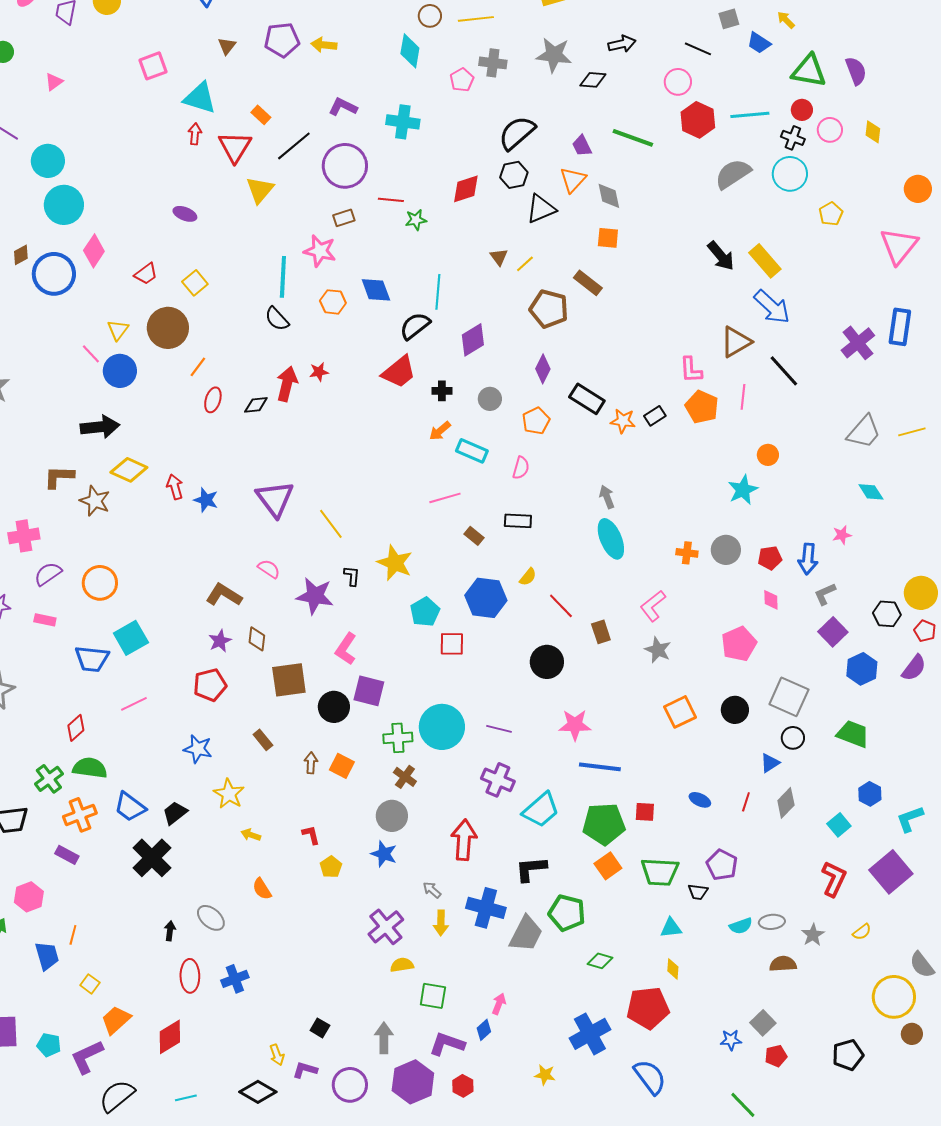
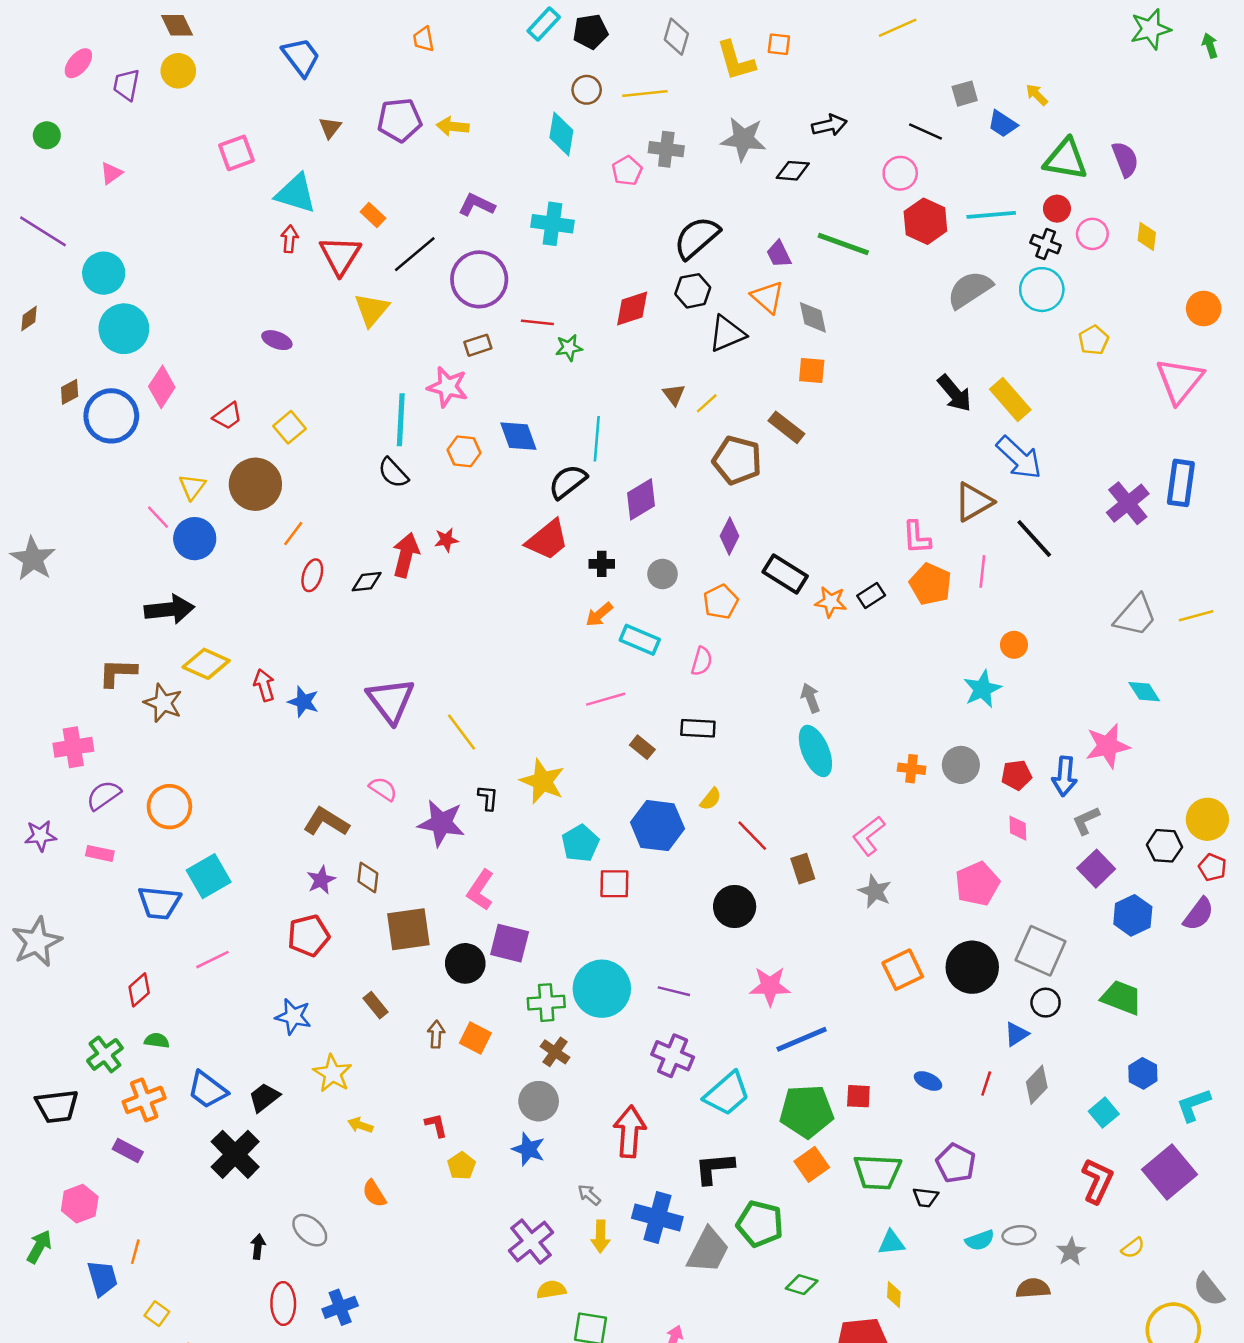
orange triangle: (573, 180) -> (767, 297), turned -32
pink star: (842, 535) -> (1108, 746), size x1.8
black circle: (735, 710) -> (972, 967), size x1.5
blue line: (600, 767) -> (802, 1039), turned -30
green semicircle: (90, 768) -> (157, 1041), size x0.6

